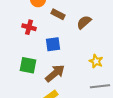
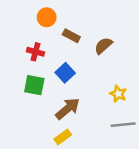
blue square: (53, 44) -> (65, 73), turned -35
green square: (28, 65) -> (34, 85), moved

